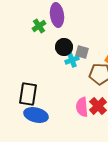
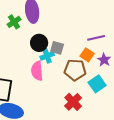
pink semicircle: (82, 107) -> (37, 71), moved

